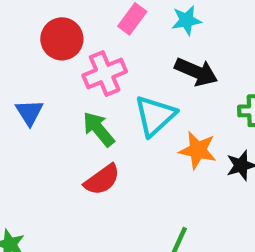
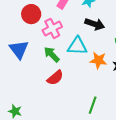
blue triangle: (29, 112) -> (19, 49), size x1.5
cyan triangle: (155, 116) -> (77, 46), turned 50

